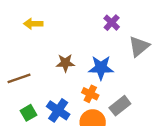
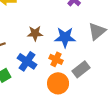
gray triangle: (139, 46) -> (97, 31), moved
blue cross: (58, 110) -> (27, 61), moved

